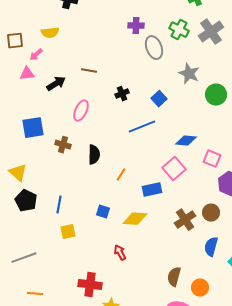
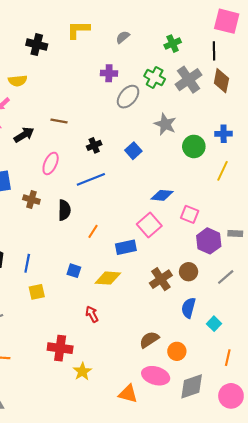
gray ellipse: (154, 48) -> (128, 97), turned 60
blue line: (142, 127) -> (91, 179), moved
brown semicircle: (174, 277) -> (149, 340), turned 42

